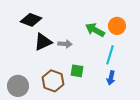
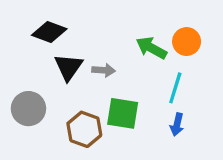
black triangle: (43, 42) -> (68, 67), turned -30
green square: (77, 71) -> (123, 113), size x1.5
gray circle: (18, 86) -> (28, 109), moved

